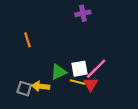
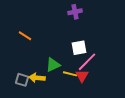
orange line: (27, 40) -> (25, 36), turned -40
white square: (80, 69) -> (79, 48), moved

